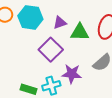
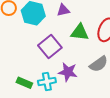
purple triangle: (60, 23) -> (63, 10), moved

